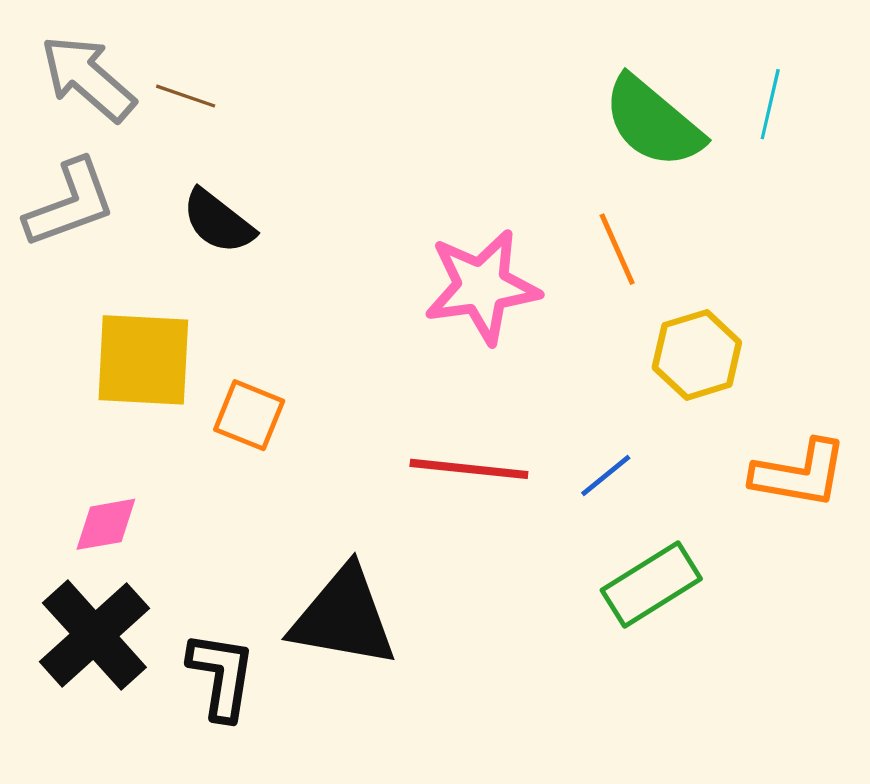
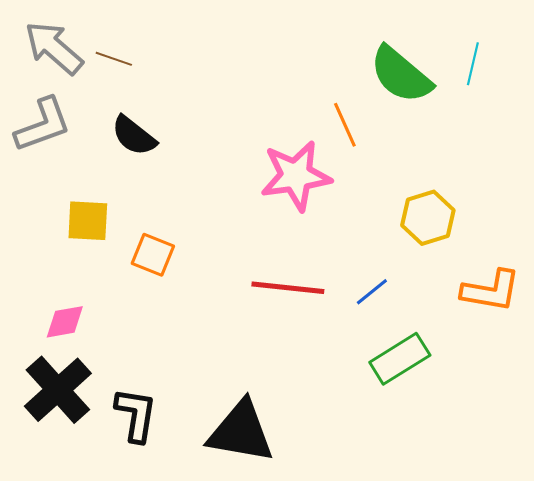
orange line: (617, 249) -> (345, 125), moved
yellow square: (143, 360) -> (88, 221), size x0.7
black triangle: (344, 617) -> (241, 432), moved

